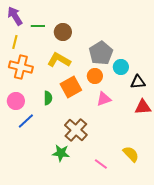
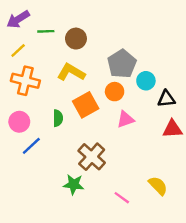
purple arrow: (15, 16) -> (18, 19), turned -90
yellow line: (15, 42) -> (18, 51), turned 32

